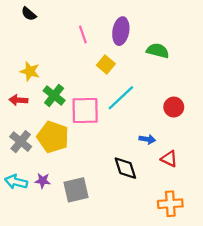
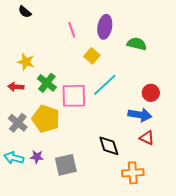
blue arrow: (147, 139) -> (140, 115), moved, size x1.6
orange cross: (170, 204) -> (133, 173), moved

